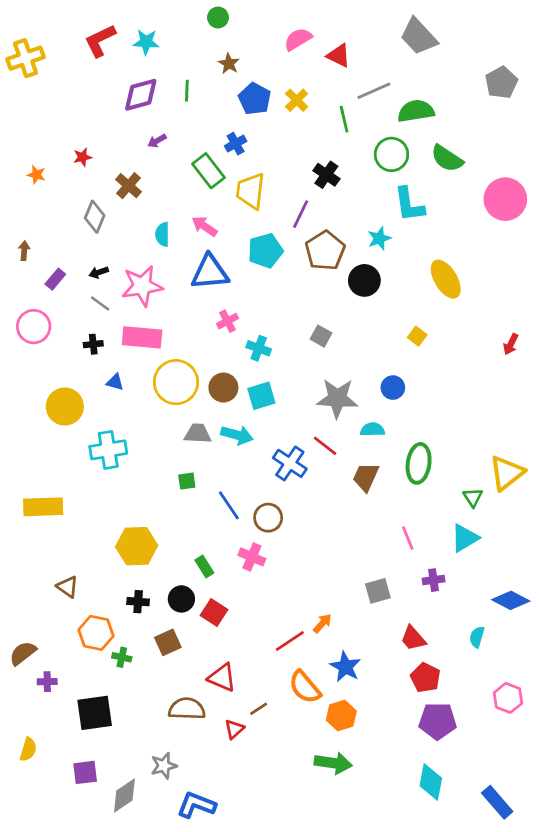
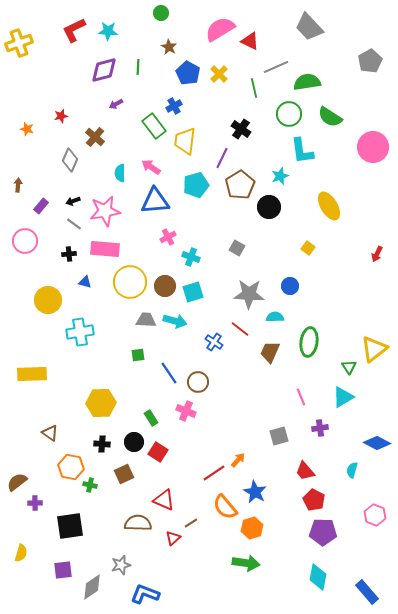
pink semicircle: (298, 39) -> (220, 29), size x1.4
blue cross: (290, 463) -> (214, 342), size x0.7

